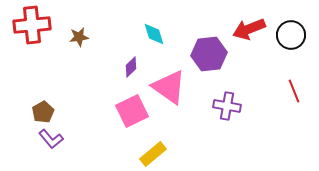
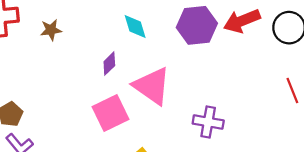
purple hexagon: (209, 54) -> (197, 25), moved
purple cross: (227, 106) -> (208, 122), moved

